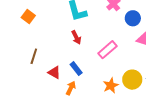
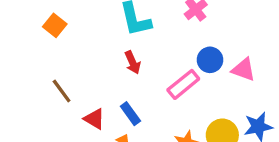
blue circle: (133, 18) -> (210, 60), moved
brown line: (34, 56) -> (62, 91), turned -56

